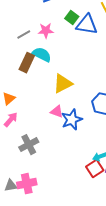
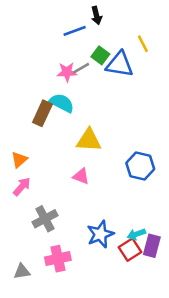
gray line: (24, 35) -> (81, 68), moved
yellow triangle: (63, 84) -> (89, 140), turned 30
blue star: (72, 120) -> (100, 234), moved
pink cross: (27, 184) -> (58, 259), moved

